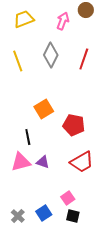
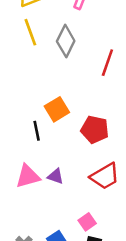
red line: (84, 59) -> (107, 63), moved
yellow line: (18, 61) -> (30, 32), moved
black line: (28, 137) -> (37, 131), moved

